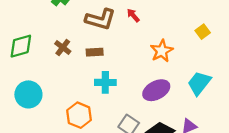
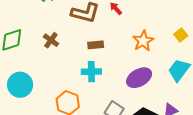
yellow square: (203, 32) -> (181, 35), moved
brown rectangle: (95, 52) -> (96, 45), moved

